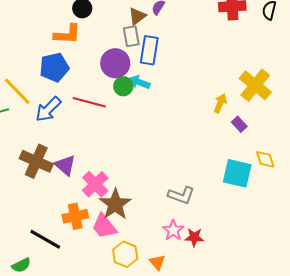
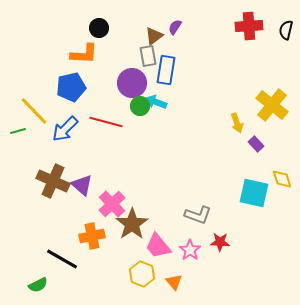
yellow arrow: (220, 103) -> (237, 123), turned 138
pink trapezoid: (104, 226) -> (158, 246), moved
red star: (194, 237) -> (220, 242), moved

